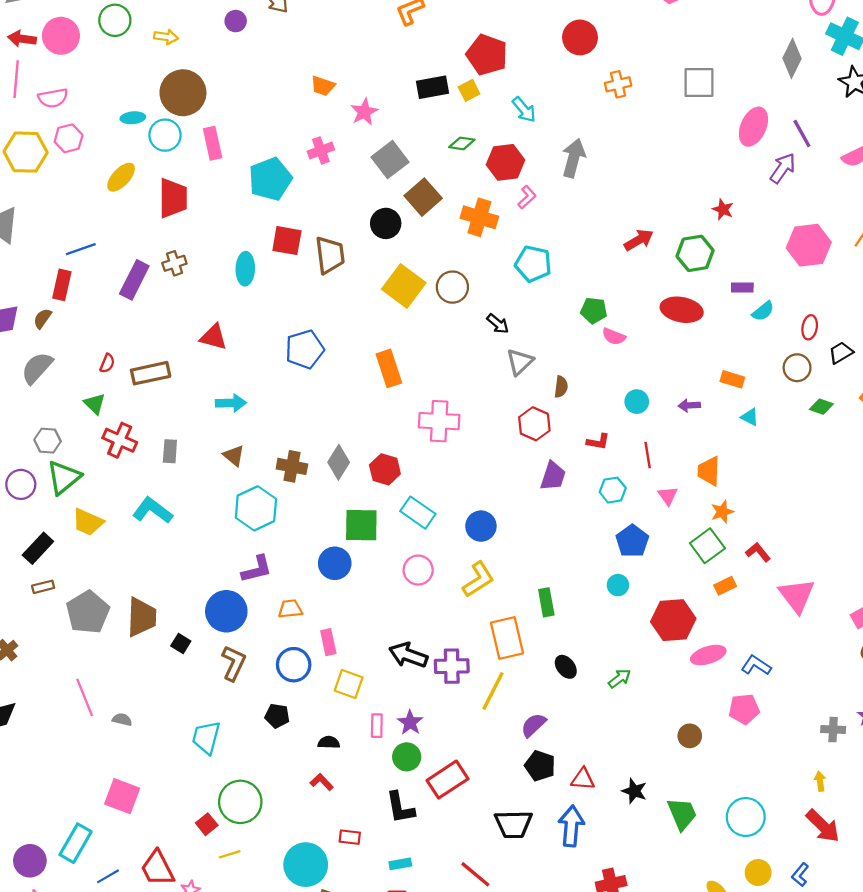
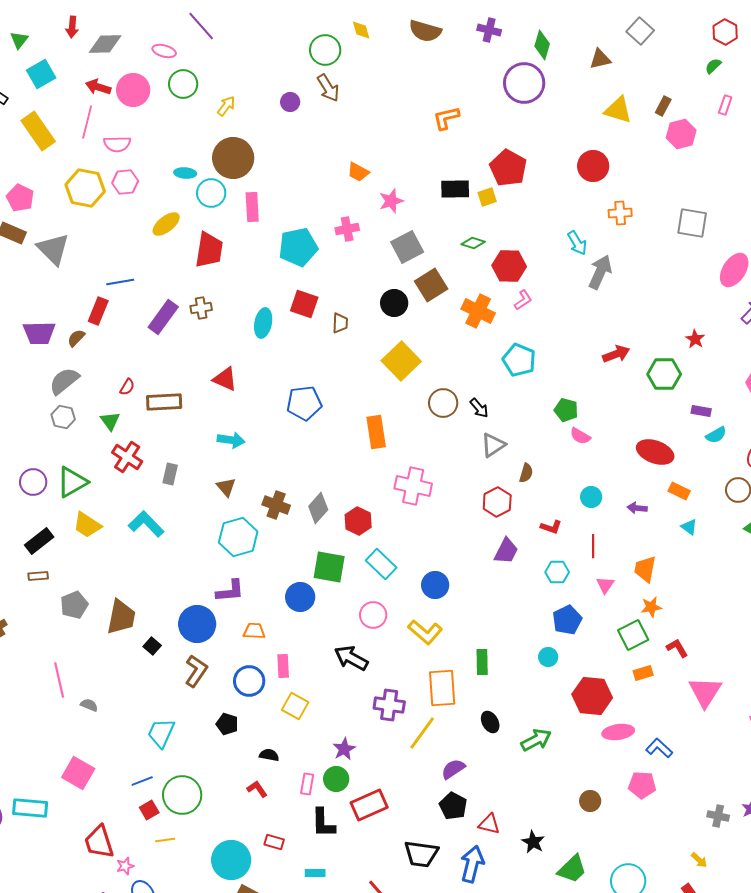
yellow arrow: (166, 37) -> (226, 106), turned -70
cyan arrow: (524, 110) -> (577, 243), moved
gray arrow: (574, 158) -> (600, 272), moved
brown trapezoid: (330, 255) -> (340, 323), size x0.6
brown circle: (452, 287) -> (443, 403), moved
red ellipse: (682, 310) -> (655, 452), moved
gray hexagon: (48, 441) -> (63, 417), moved
yellow L-shape: (478, 579) -> (425, 632), turned 64
gray pentagon: (88, 612) -> (74, 605), size x0.7
black arrow: (408, 655) -> (351, 658), moved
green arrow: (620, 678) -> (536, 740), size x1.4
pink rectangle: (377, 726) -> (307, 784), moved
yellow arrow: (820, 781) -> (699, 860), turned 132
green trapezoid: (682, 814) -> (572, 869), turned 60
cyan rectangle: (76, 843) -> (30, 808), turned 56
blue line: (108, 876) -> (142, 781), moved

